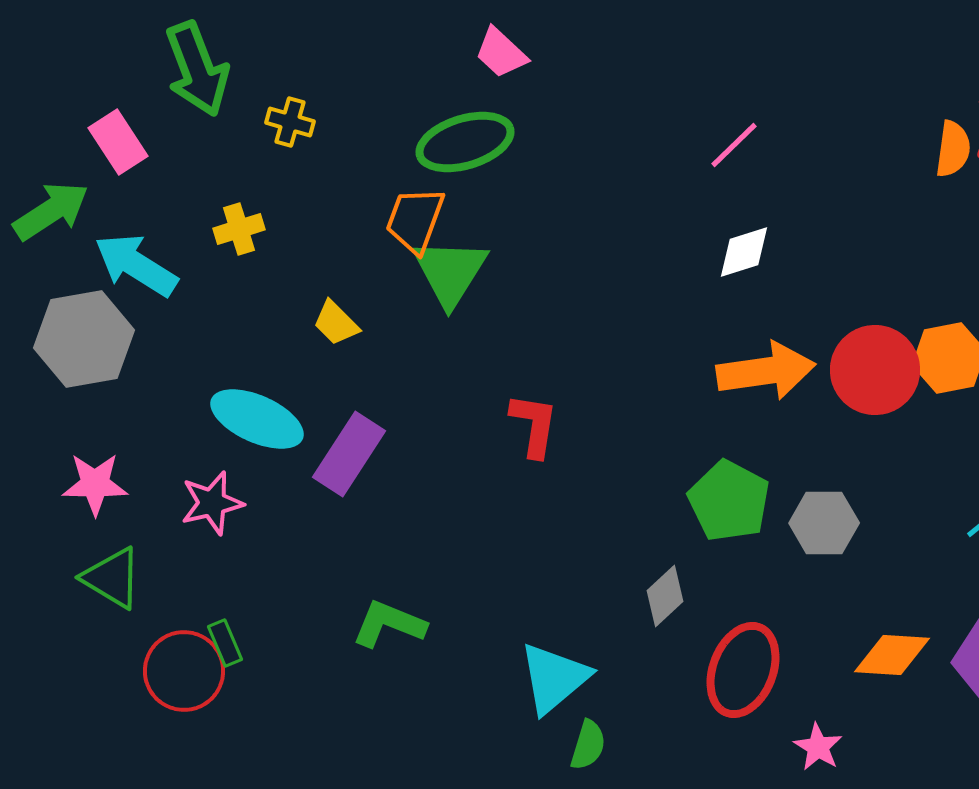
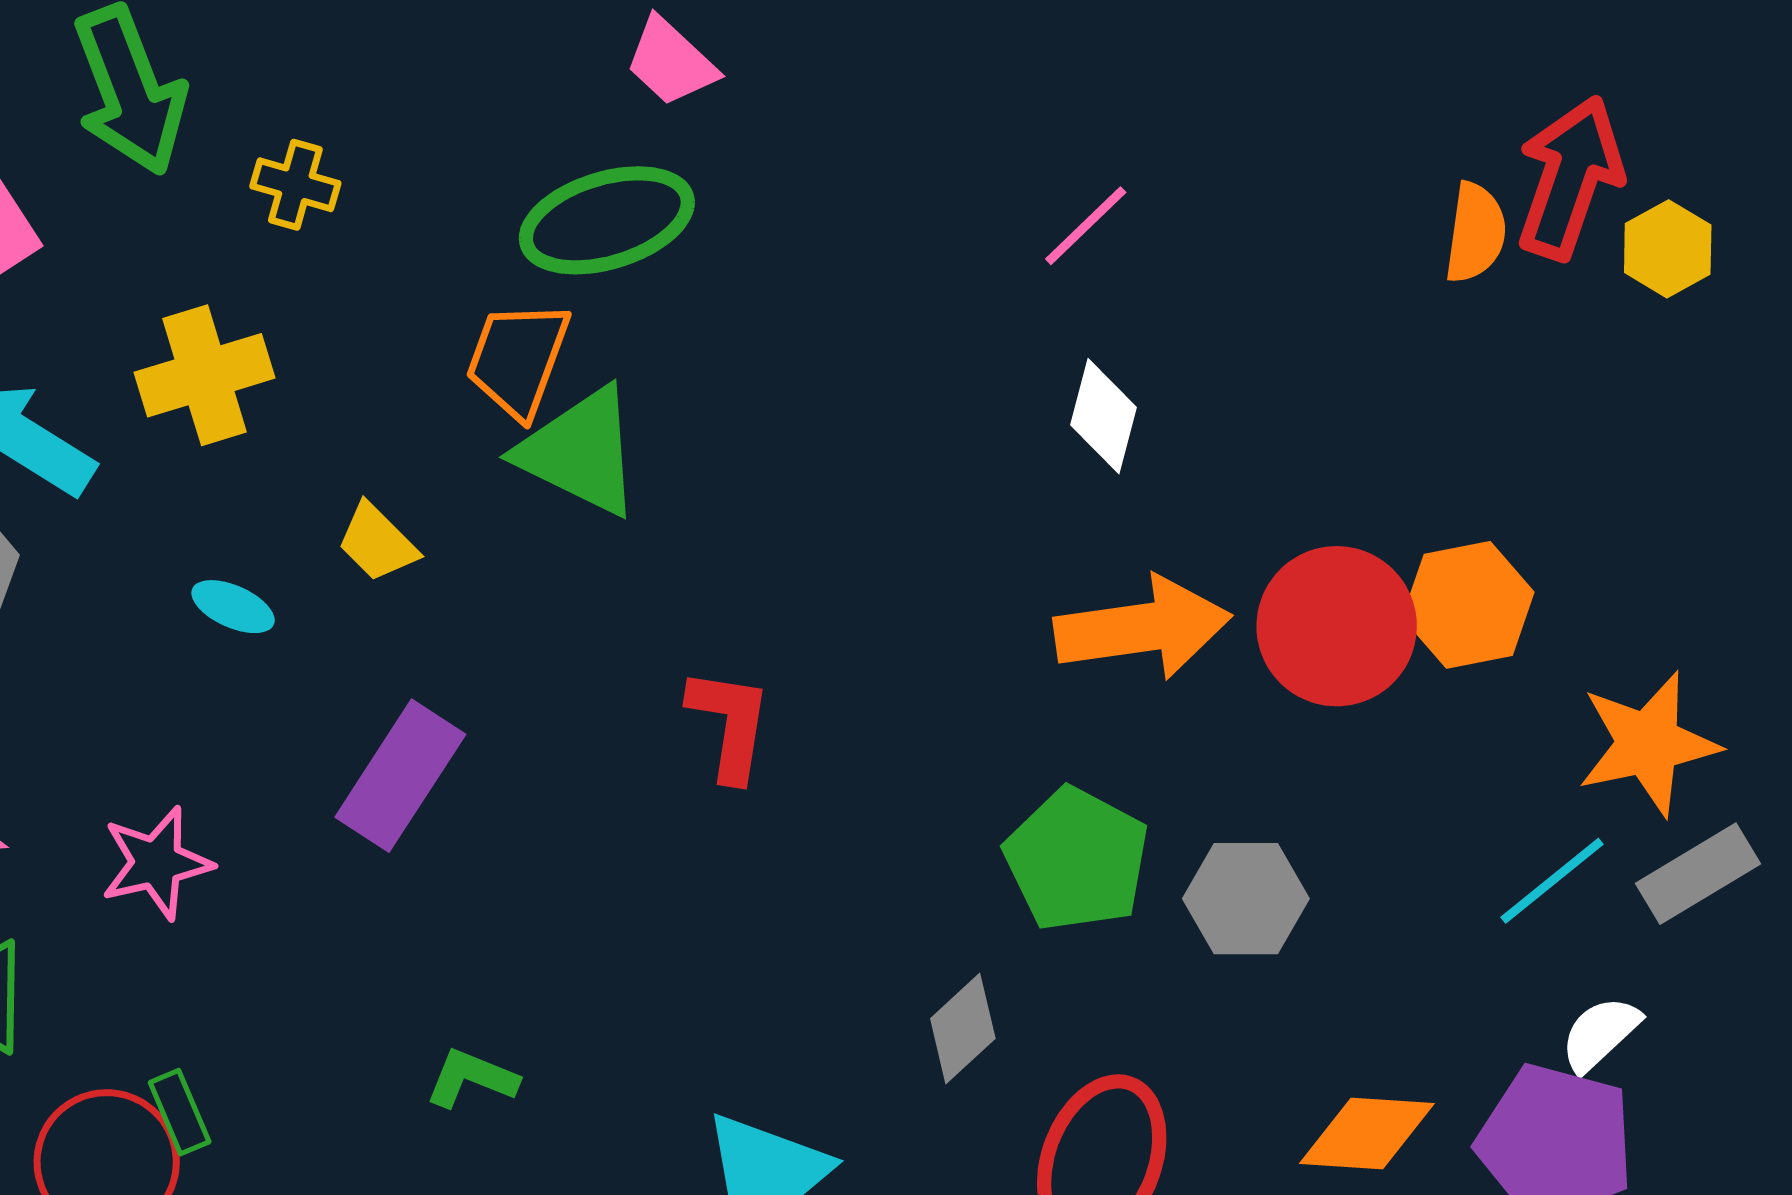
yellow cross: (239, 229) -> (205, 375), size x1.5
white diamond: (744, 252) -> (1103, 416), turned -58
green triangle: (450, 272) -> (580, 452), turned -36
cyan ellipse: (257, 419) -> (233, 607), moved, size x0.5
green L-shape: (389, 624) -> (472, 1078), size x0.7

